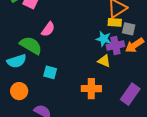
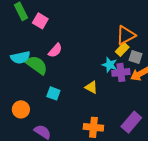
yellow rectangle: (115, 22) -> (122, 49), turned -56
cyan semicircle: (17, 61) -> (20, 57), moved
yellow triangle: (104, 61) -> (91, 87), moved
orange cross: (91, 89) -> (93, 127), moved

